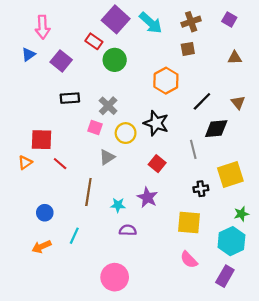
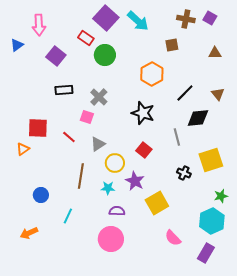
brown cross: (191, 22) -> (186, 19), moved, turned 30
blue triangle: (28, 54) -> (17, 45), moved
yellow circle: (126, 133) -> (115, 163), moved
red line: (60, 164) -> (69, 137), moved
black cross: (201, 189) -> (184, 173), turned 32
yellow square: (189, 223) -> (157, 203), moved, turned -35
orange arrow: (41, 247) -> (29, 233), moved
pink circle: (115, 277) -> (111, 239), moved

